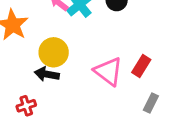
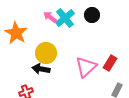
pink triangle: (108, 71) -> (86, 67), turned 40

